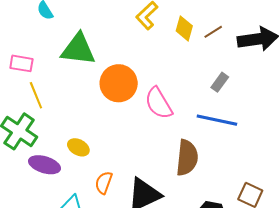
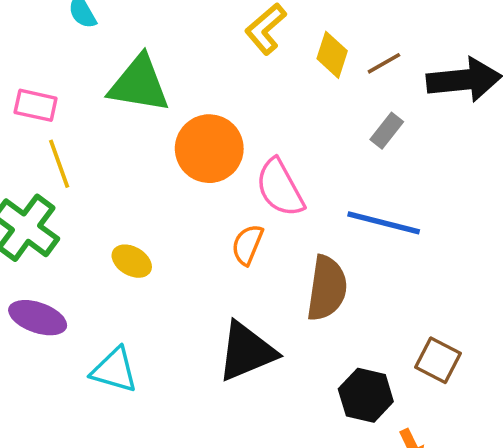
gray rectangle: (220, 82) -> (387, 131), moved
purple ellipse: (45, 165) -> (38, 318), moved
orange semicircle: (104, 183) -> (247, 245), moved

